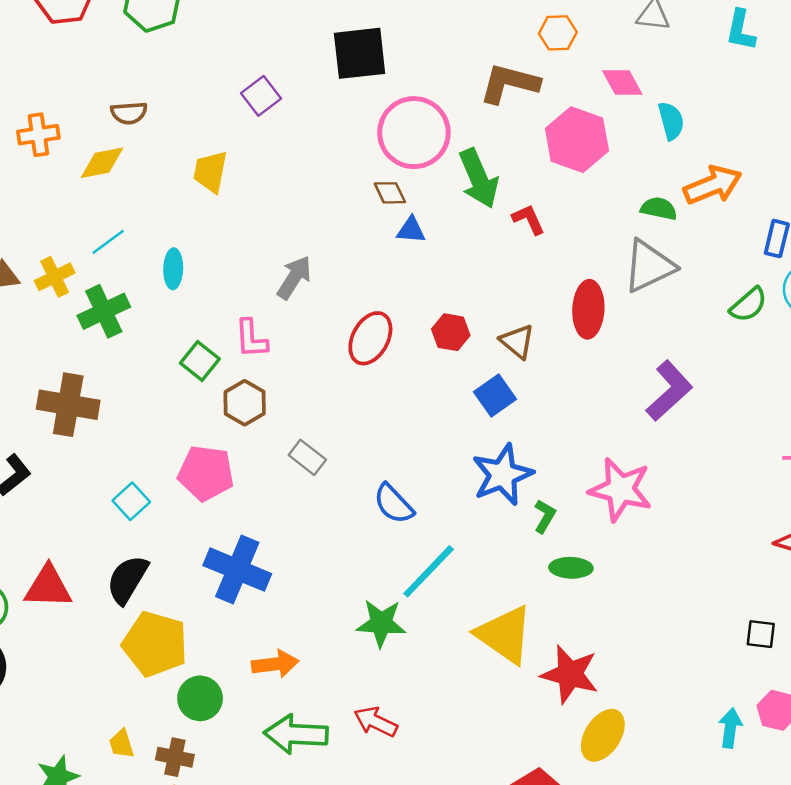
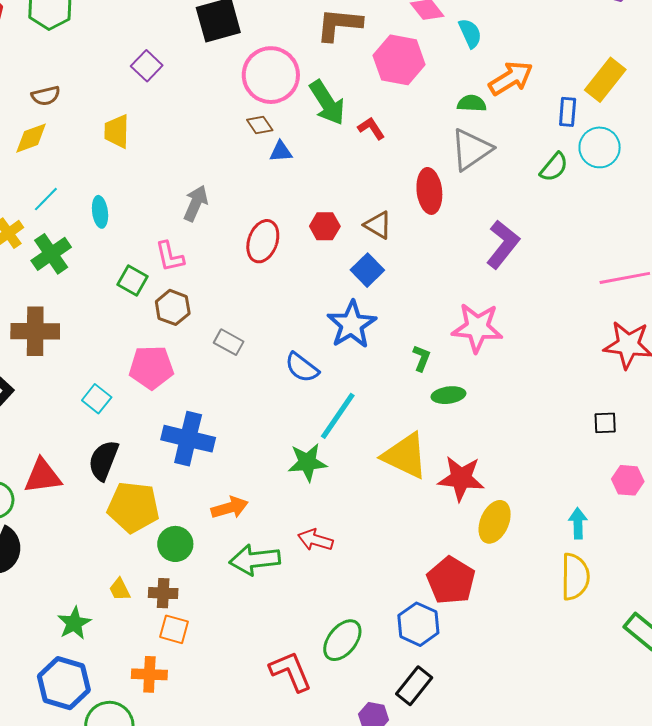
blue star: (502, 475) -> (352, 324), moved
cyan arrow: (730, 728) -> (578, 523), moved

